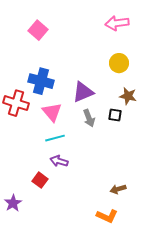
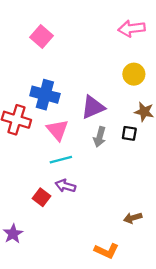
gray arrow: (89, 118) -> (100, 137), turned 36
red square: (40, 180) -> (41, 197), moved
orange L-shape: (107, 216) -> (106, 251), moved

